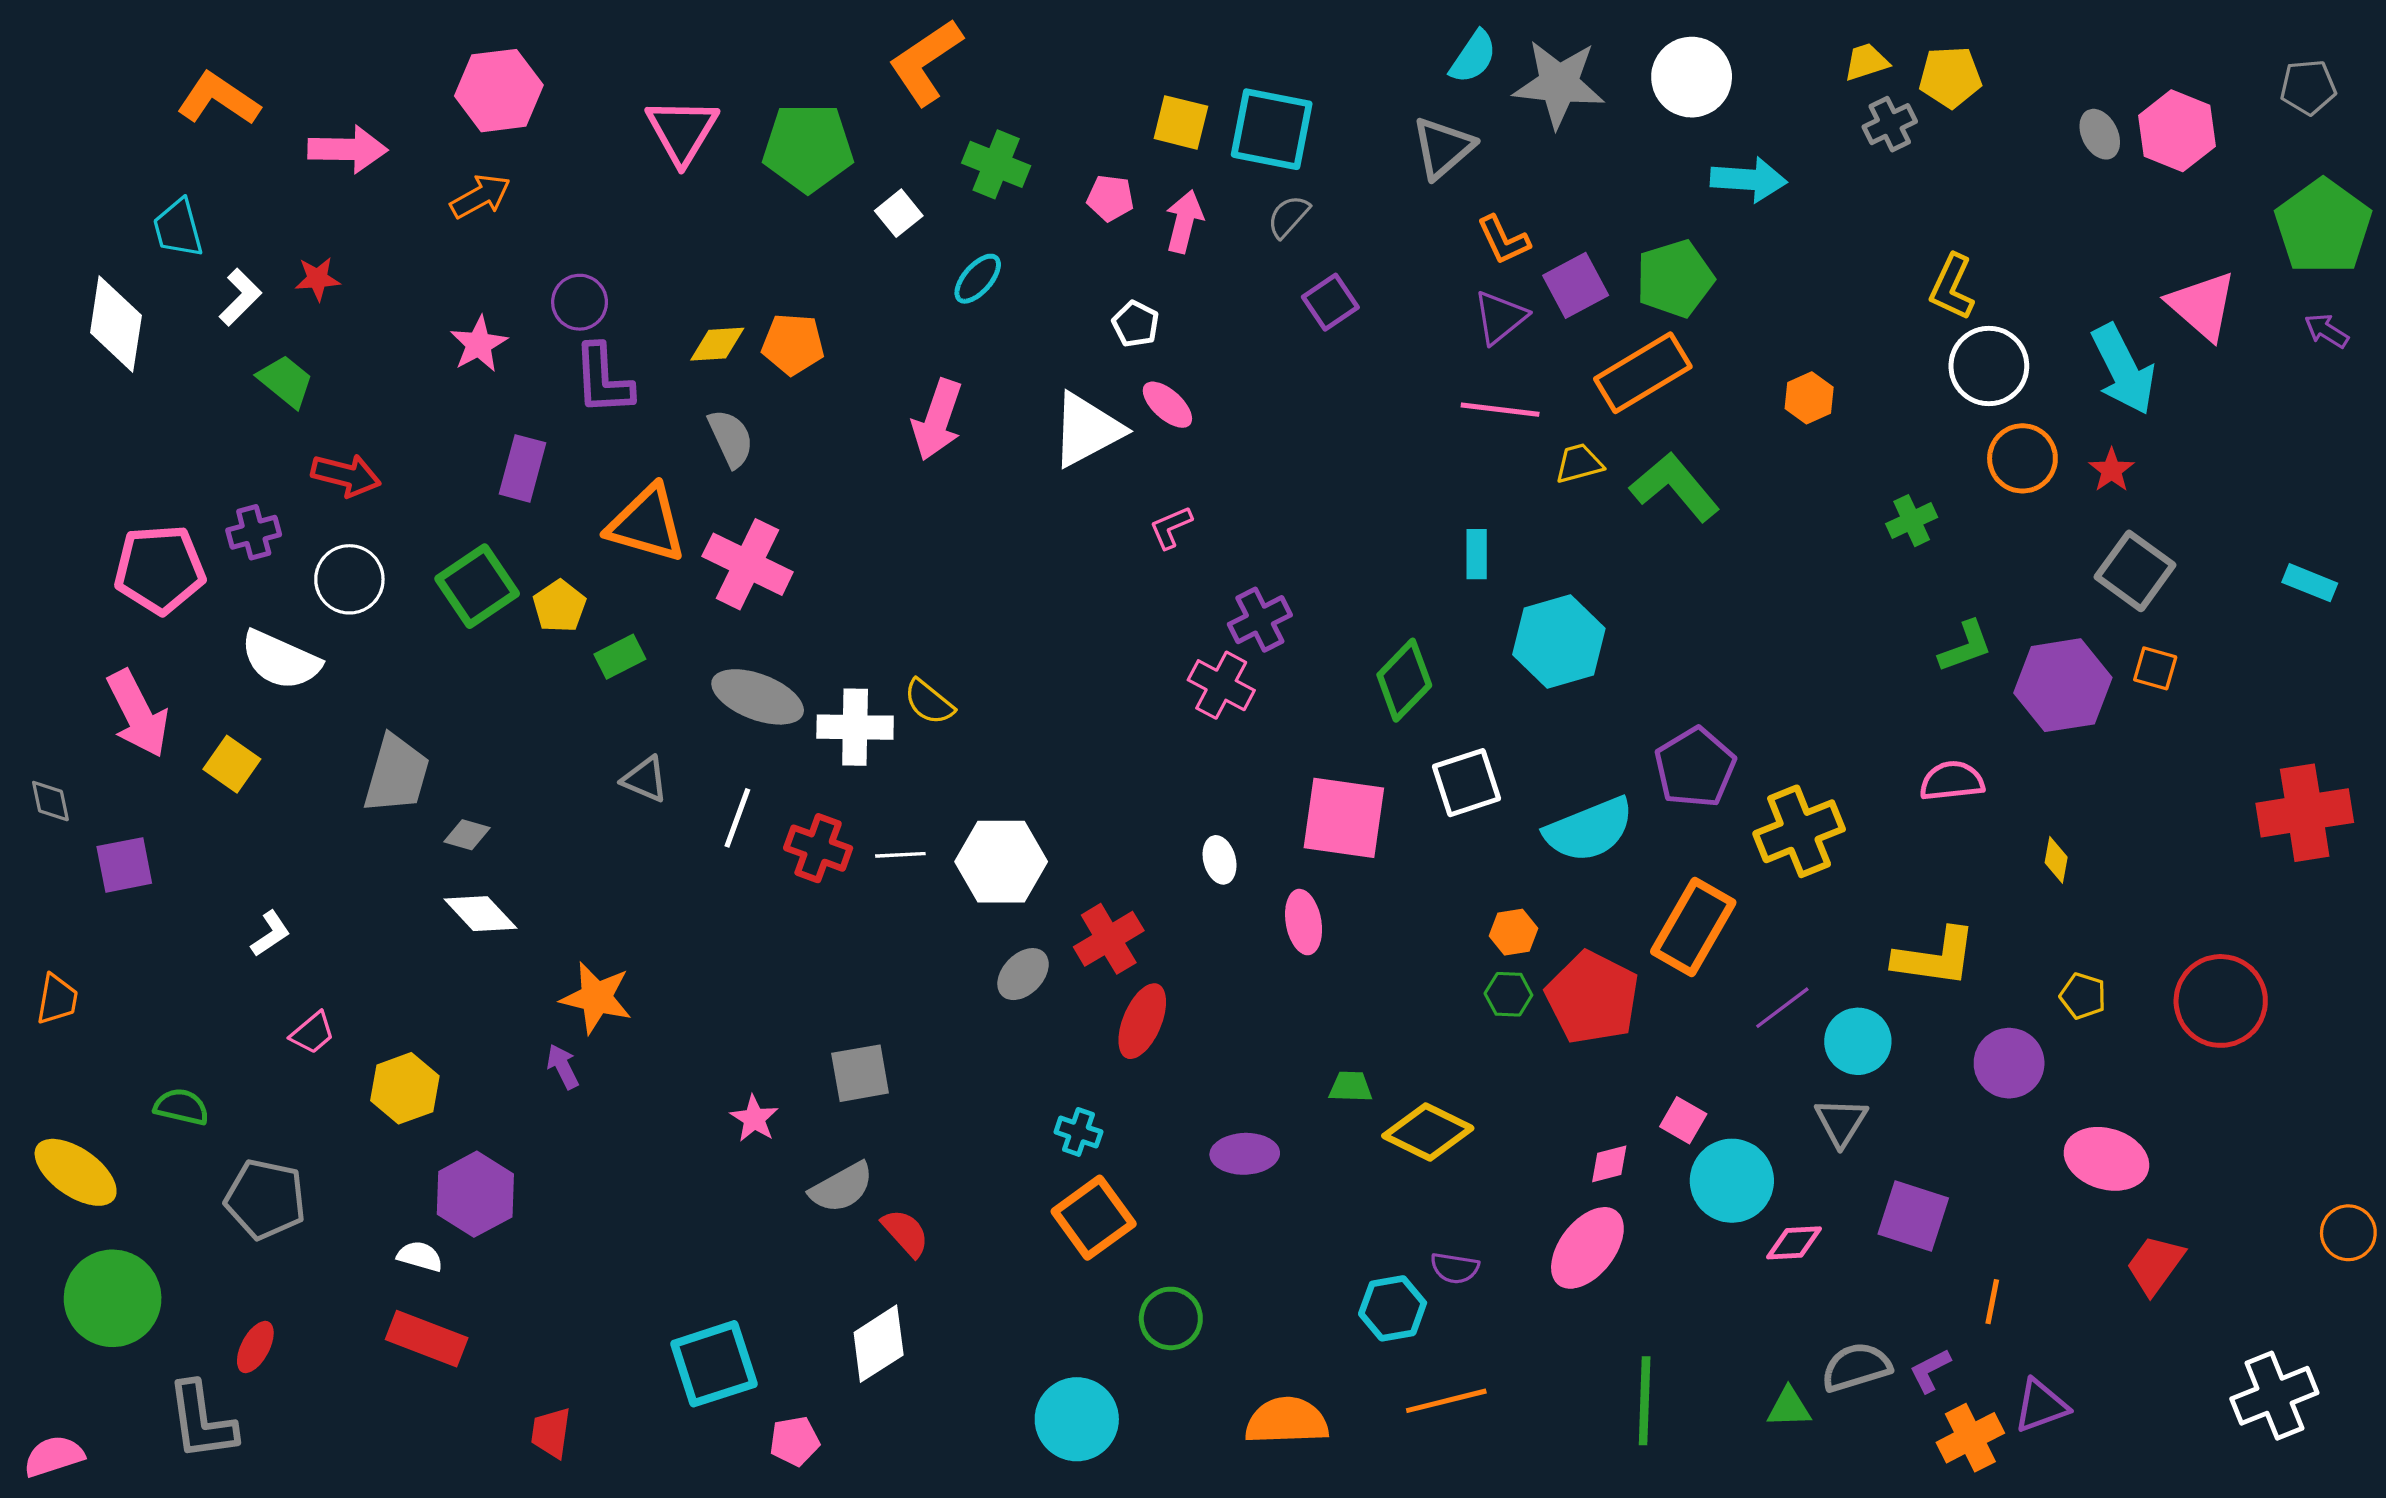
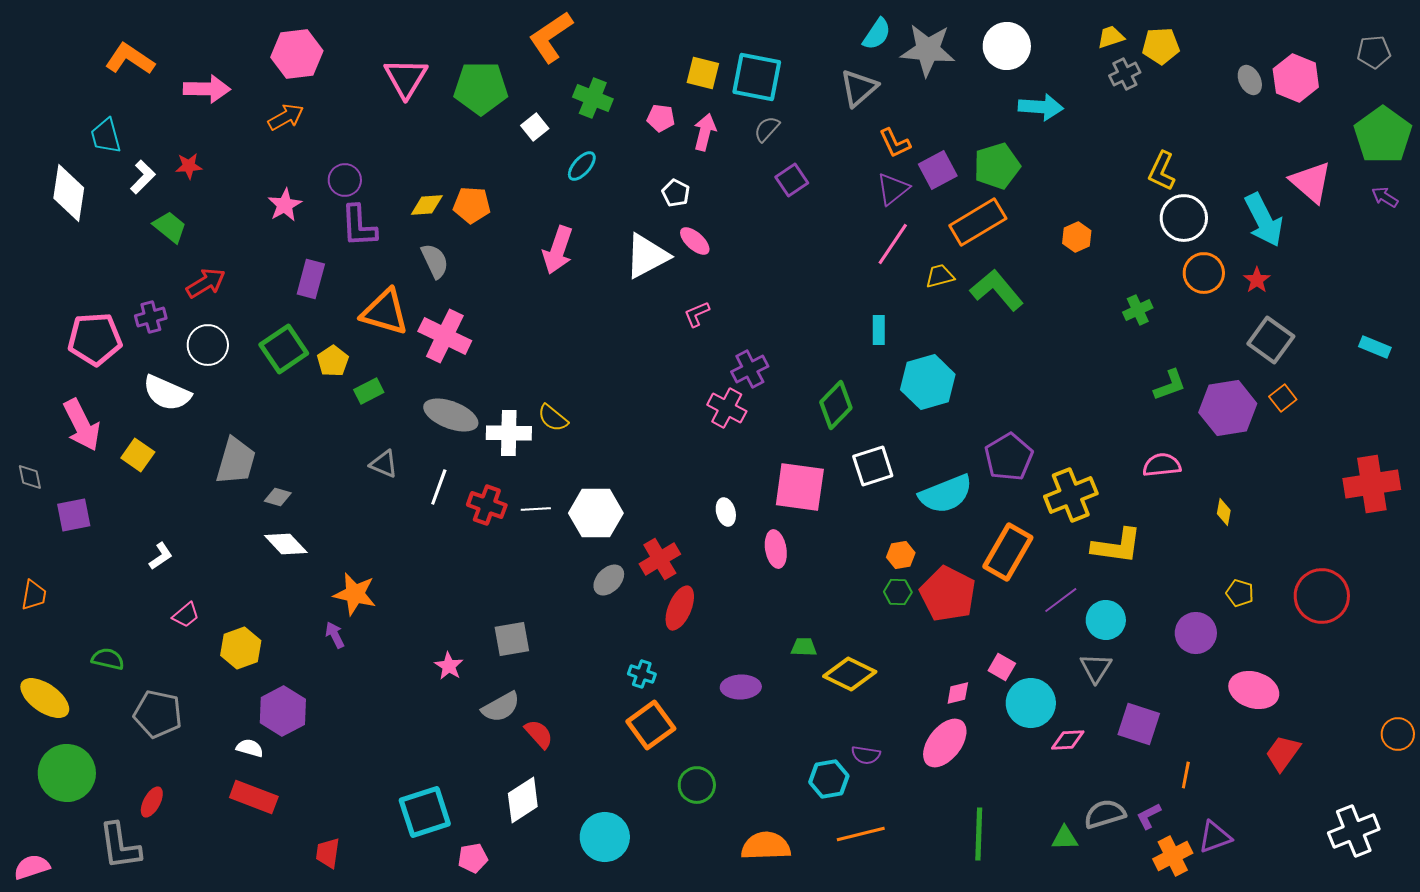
pink line: (1500, 410) -> (893, 244), turned -63
red arrow: (346, 475) -> (206, 283), turned -45
orange square: (2155, 668) -> (1283, 398), turned 36
yellow L-shape: (1935, 957) -> (1117, 546), moved
cyan circle: (1077, 1419) -> (605, 837), moved

